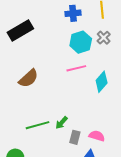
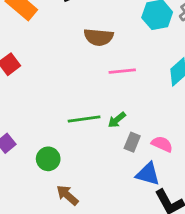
pink line: (76, 68) -> (122, 71), moved
brown semicircle: (28, 78) -> (99, 37), moved, turned 40

